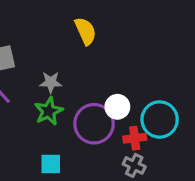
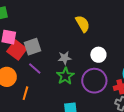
white circle: (117, 107) -> (98, 55), moved

